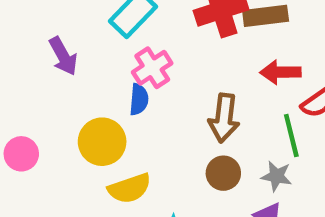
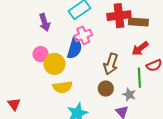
red arrow: (280, 72) -> (140, 48), turned -48
blue semicircle: (139, 99) -> (75, 48), size x1.5
pink circle: (21, 154) -> (41, 54), moved

